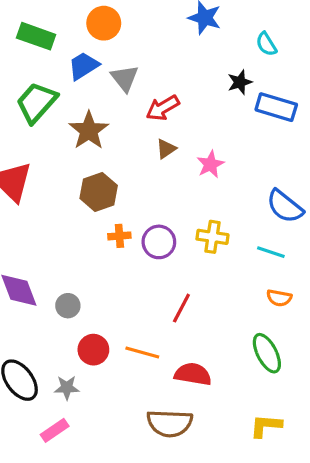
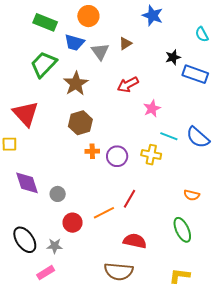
cyan semicircle: (266, 44) -> (202, 34), moved
blue trapezoid: (84, 66) -> (74, 43), turned -135
red arrow: (163, 108) -> (128, 85), moved
brown triangle: (166, 149) -> (125, 43), moved
cyan line: (271, 252) -> (169, 136), moved
orange line: (142, 352) -> (104, 213), moved, turned -45

